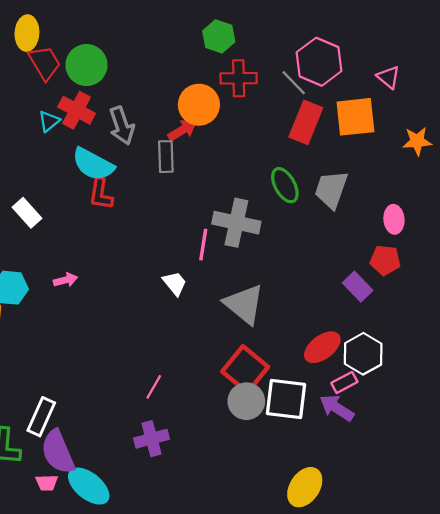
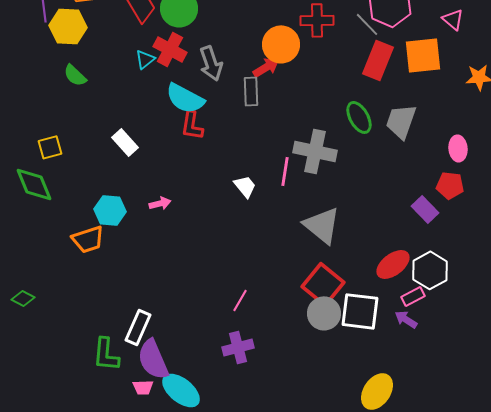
white trapezoid: (175, 283) -> (245, 186), moved
purple arrow: (337, 408) -> (406, 319), size x0.7

